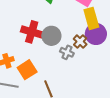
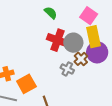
red cross: (32, 32) -> (58, 40), moved
gray circle: (51, 36) -> (73, 43), moved

